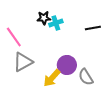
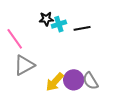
black line: (93, 28) -> (82, 28), moved
purple circle: (67, 65) -> (74, 80), moved

